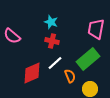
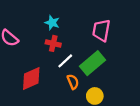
white line: (55, 63) -> (65, 61), moved

